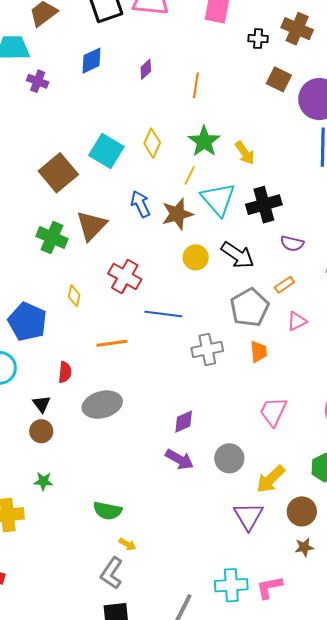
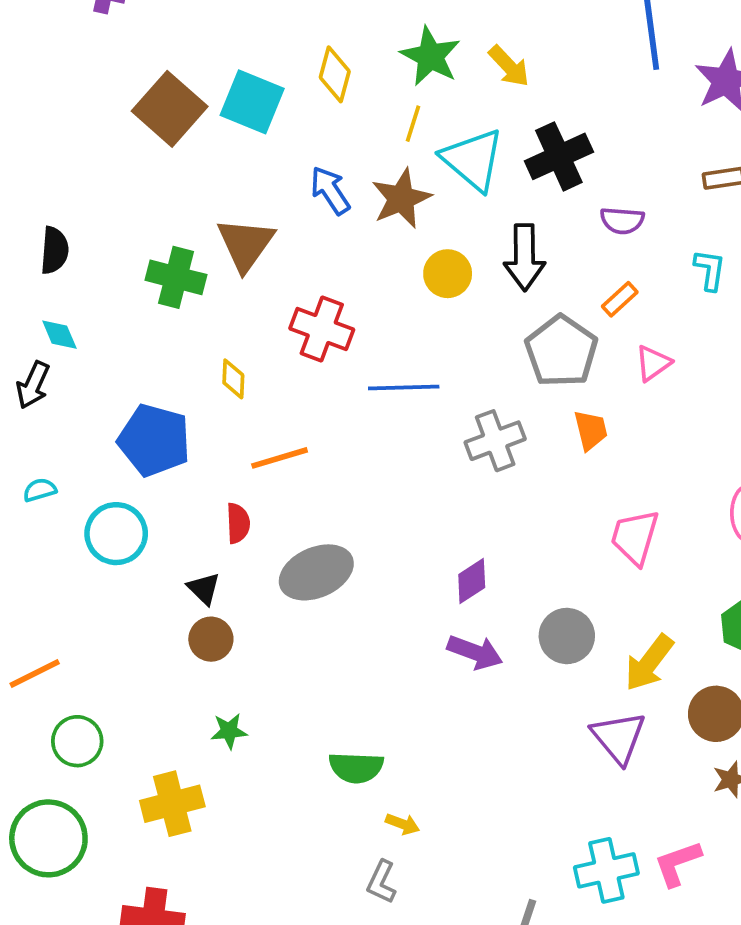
brown square: (58, 173) -> (170, 109), moved
black arrow: (238, 255) -> (525, 257), turned 64
orange line: (112, 343) -> (280, 458), moved
gray L-shape: (112, 573) -> (382, 882), size x0.7

